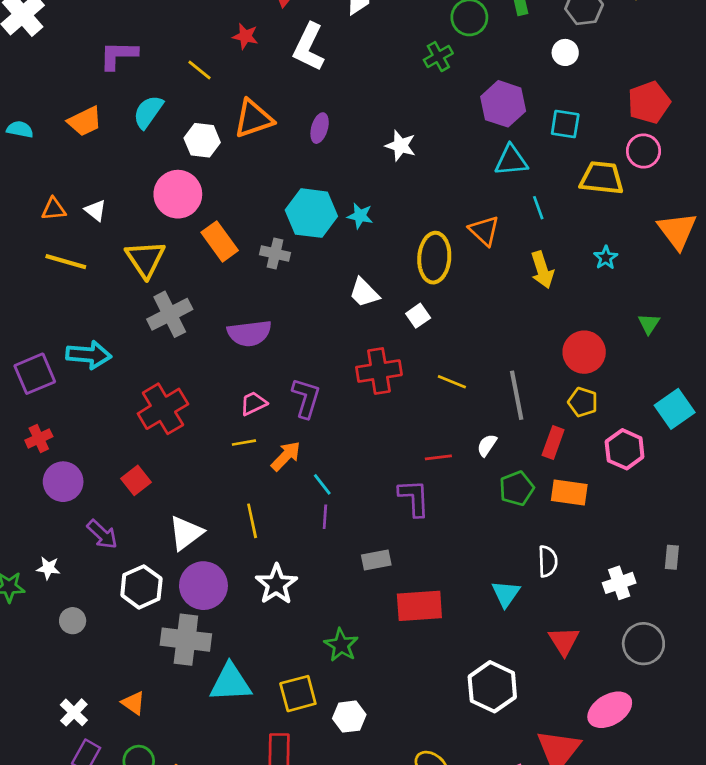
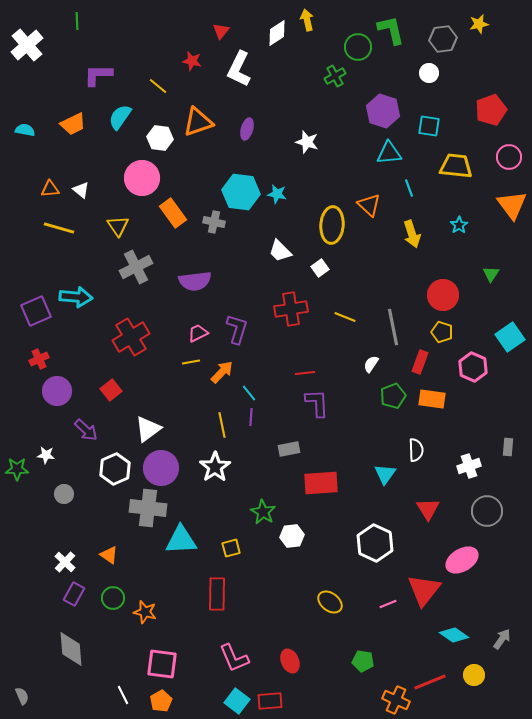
pink circle: (643, 151) -> (509, 157), moved
yellow triangle: (145, 259) -> (118, 226), size x0.7
red line: (438, 457) -> (305, 373), moved
yellow line: (252, 521) -> (222, 425), moved
yellow square: (298, 694) -> (231, 548), size x0.7
white hexagon: (349, 717) -> (292, 536), moved

